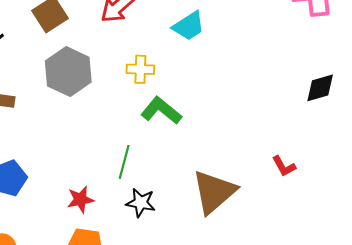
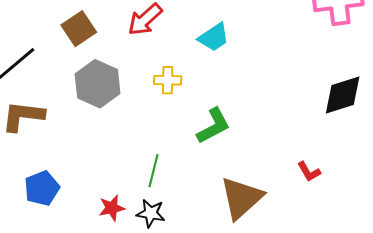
black diamond: (320, 88) -> (343, 95), size x1.4
green L-shape: (161, 111) -> (214, 126), moved, turned 114
black star: (141, 203) -> (151, 213), moved

